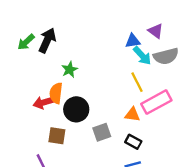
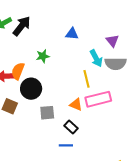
blue triangle: (133, 41) -> (72, 34), moved
green star: (70, 70) -> (43, 56), moved

